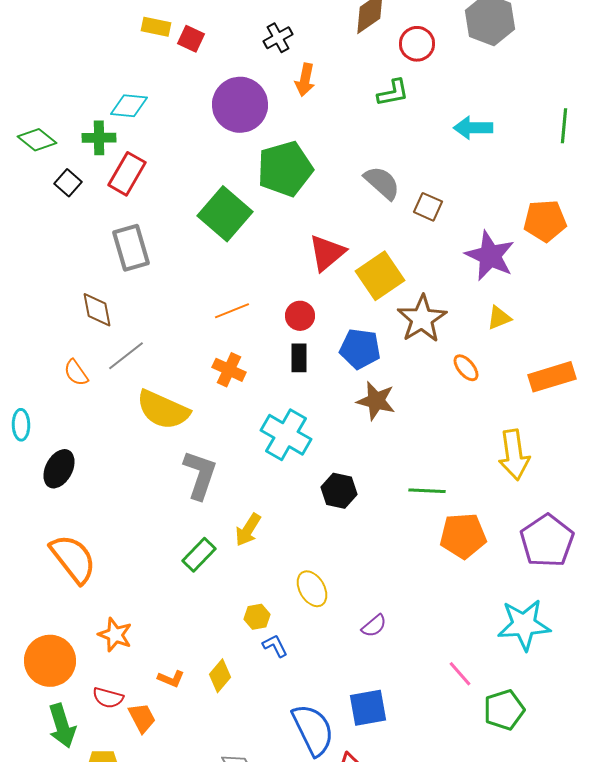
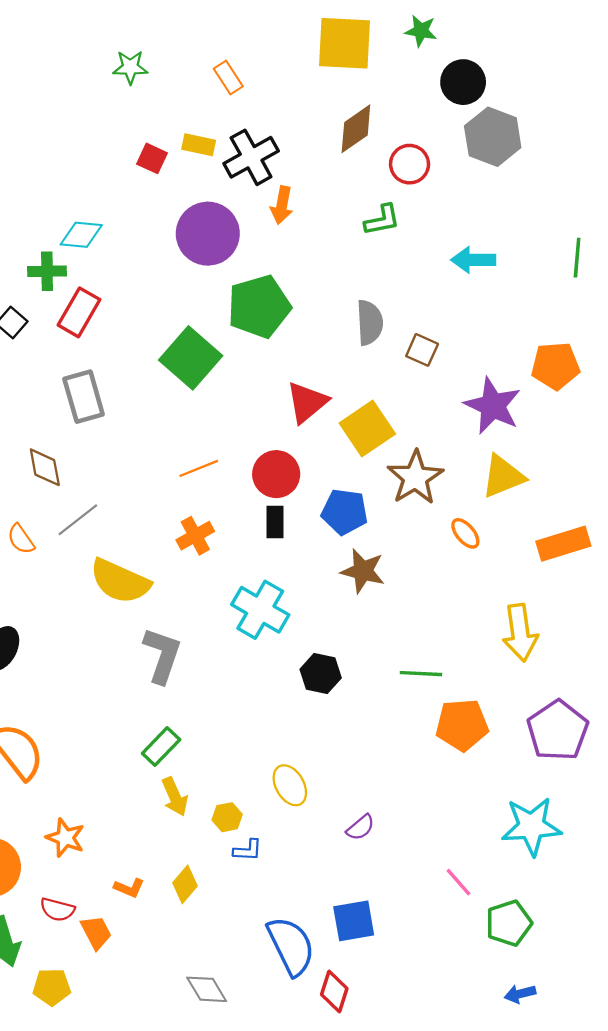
yellow rectangle: (156, 27) -> (199, 145), moved
black cross: (278, 38) -> (251, 157), size x1.6
gray semicircle: (382, 183) -> (370, 323), turned 45
red circle: (300, 316) -> (276, 474), size x1.4
yellow triangle: (499, 318) -> (503, 476), size x1.6
orange cross: (229, 370) -> (195, 536), turned 36
yellow arrow: (248, 530) -> (175, 797), moved, turned -56
blue L-shape: (275, 646) -> (248, 850), turned 120

